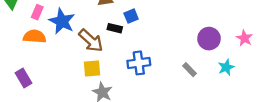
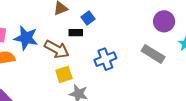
gray rectangle: (189, 70) -> (153, 54), size x1.6

